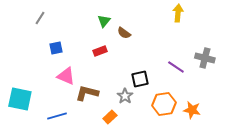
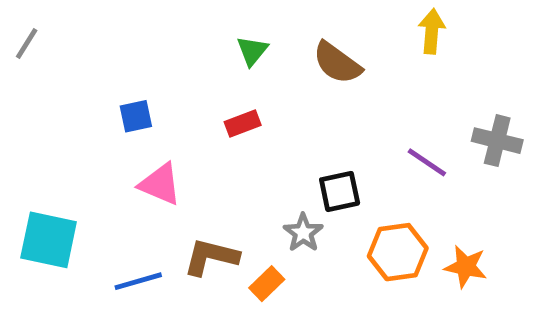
gray line: (40, 18) -> (27, 44), moved
brown semicircle: (124, 33) -> (337, 63), moved, size x1.5
brown L-shape: (87, 93) -> (211, 257), moved

